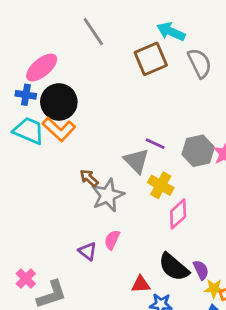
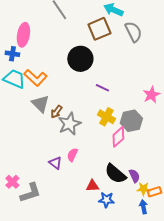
pink ellipse: (42, 67) -> (23, 35), turned -40
black circle: (59, 102) -> (80, 59), moved
gray hexagon: (198, 151) -> (131, 121), moved
gray triangle: (136, 161) -> (40, 104), moved
brown arrow: (89, 178) -> (56, 112), turned -96

